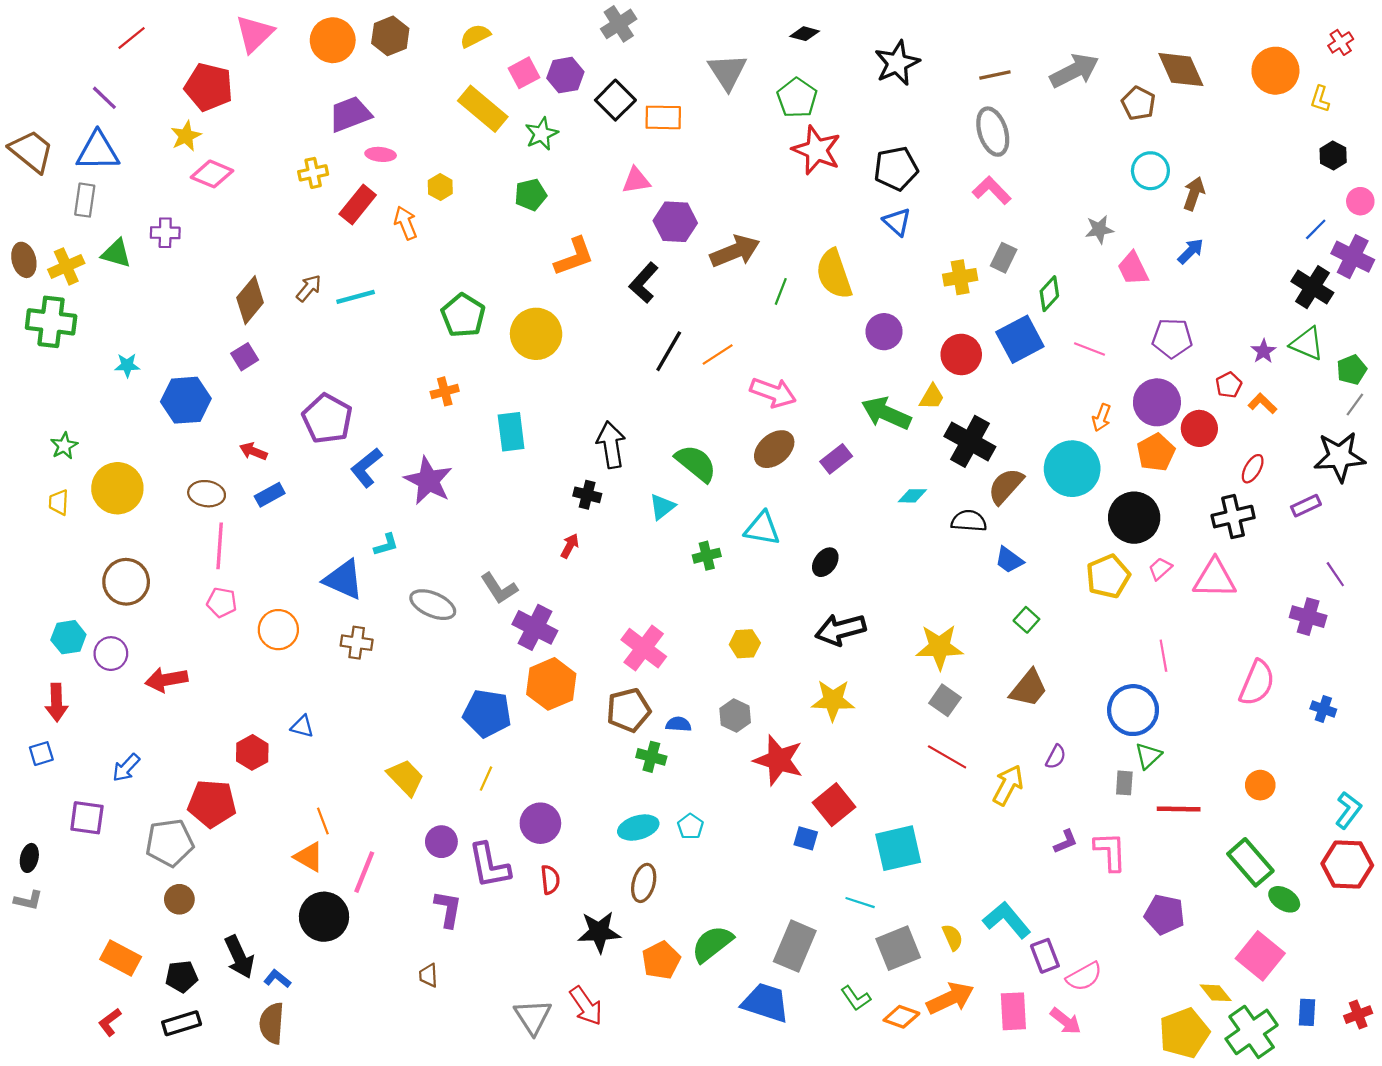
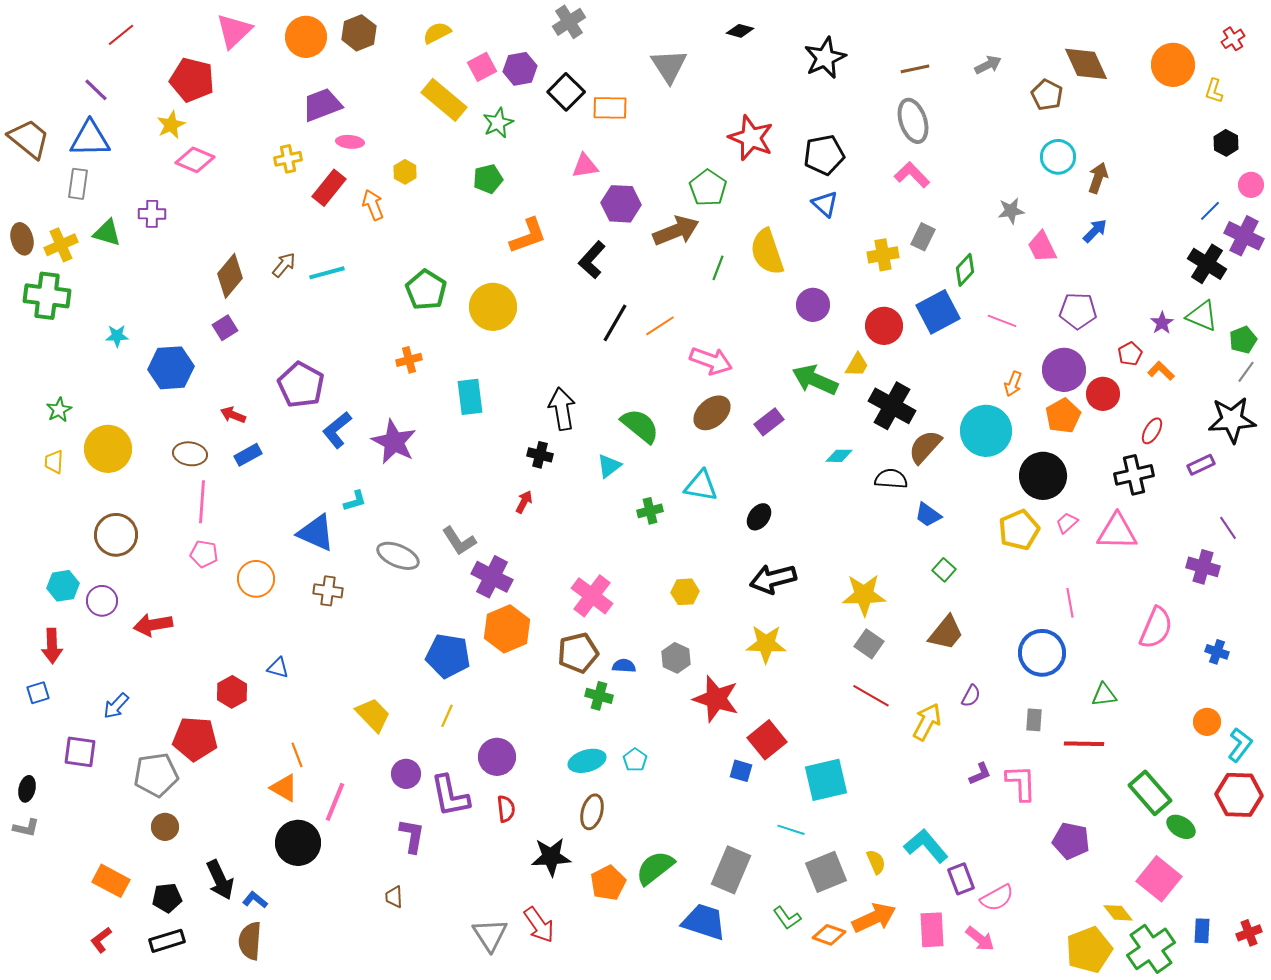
gray arrow: (1074, 71) -> (988, 65), size x0.6
green pentagon: (797, 98) -> (708, 188), moved
green triangle: (1148, 756) -> (1104, 695), moved, turned 36
orange circle: (1260, 785) -> (1207, 722), moved

